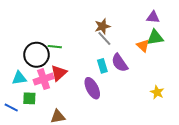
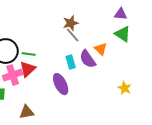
green triangle: (155, 38) -> (123, 34), turned 42
orange triangle: (143, 46) -> (101, 49), moved
green line: (55, 47) -> (29, 54), moved

